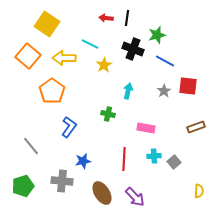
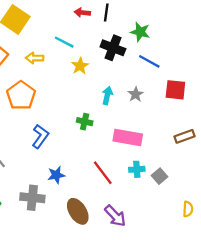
green star: (157, 35) -> (140, 32), turned 30
yellow arrow: (64, 58) -> (35, 58), size x0.7
gray star: (164, 91) -> (136, 94), moved
pink rectangle: (146, 128) -> (128, 138), size x1.4
red line: (124, 159) -> (103, 173), turned -40

